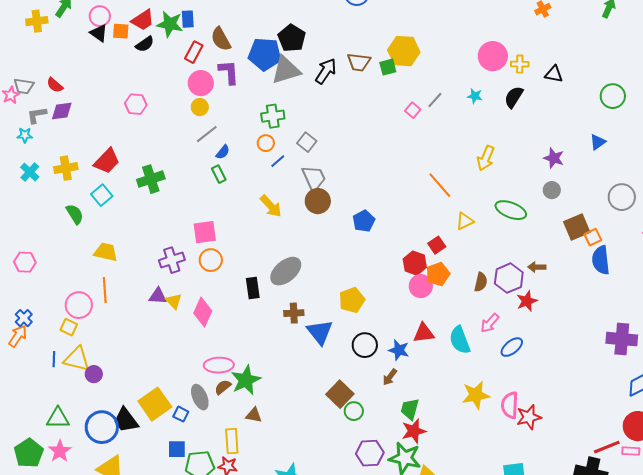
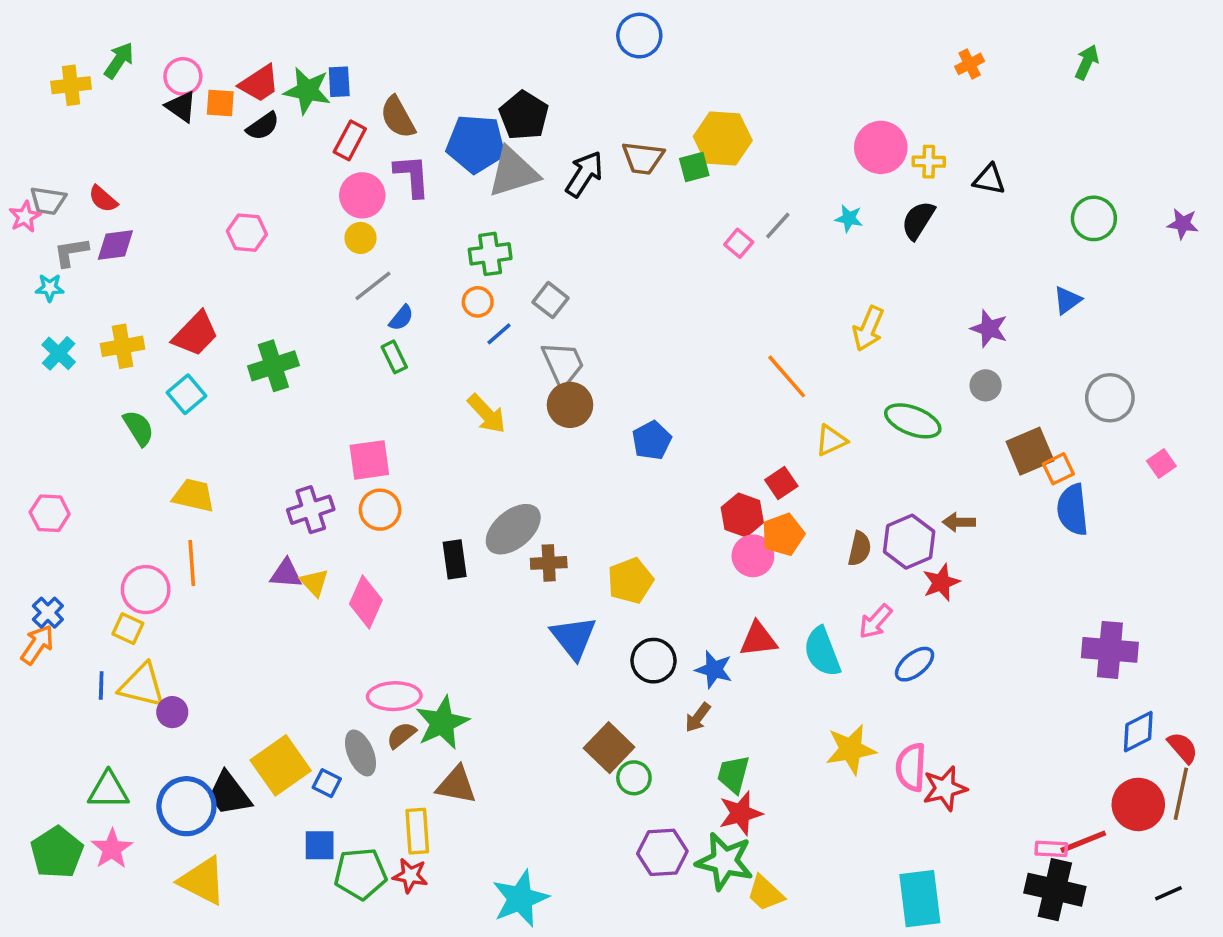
brown cross: (294, 313) -> (549, 563), moved
brown triangle: (254, 415) -> (456, 785), size x1.4
pink rectangle: (631, 451) -> (1051, 849), moved

